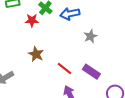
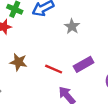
purple rectangle: (91, 72) -> (84, 64), turned -48

